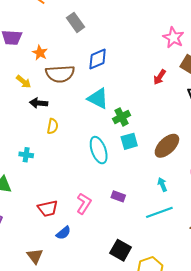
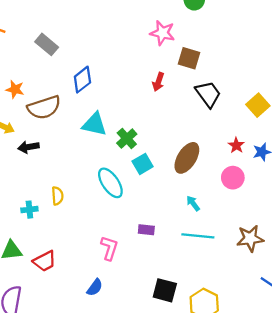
yellow semicircle: (53, 126) -> (57, 196), moved
red trapezoid: (48, 208) -> (45, 261), moved
cyan line: (159, 212) -> (198, 236), turned 40

